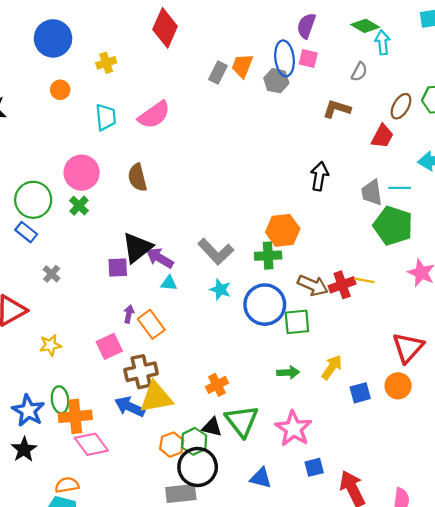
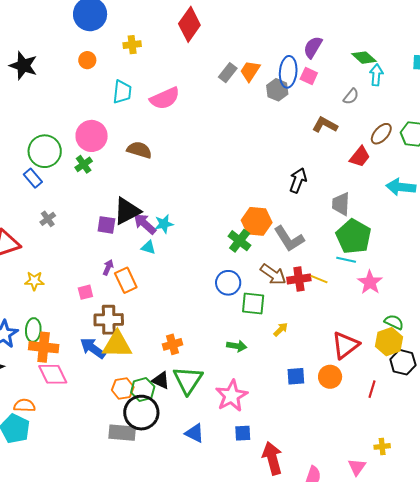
brown semicircle: (137, 177) -> (139, 150), turned 110
cyan line: (400, 188) -> (346, 260), moved
gray L-shape: (216, 252) -> (289, 239), moved
green cross: (268, 256) -> (240, 241), turned 30
cyan star: (220, 290) -> (164, 224), moved, turned 30
blue circle: (265, 305) -> (228, 283), size x0.7
pink square: (109, 346) -> (85, 292), size x0.7
yellow arrow: (332, 367) -> (281, 329), moved, size x0.7

